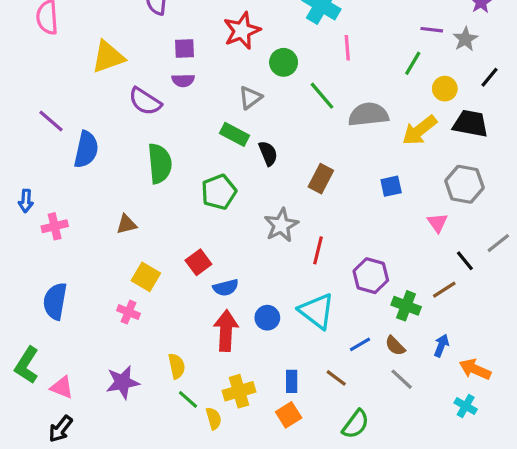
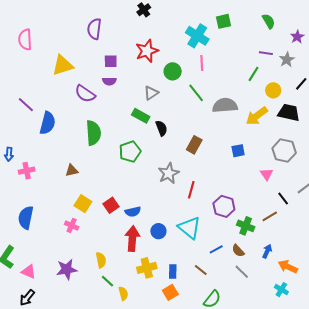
pink line: (347, 48) -> (202, 63), moved
red square: (198, 262) -> (111, 205), moved
yellow cross: (239, 391) -> (147, 268), moved

